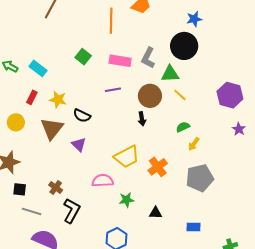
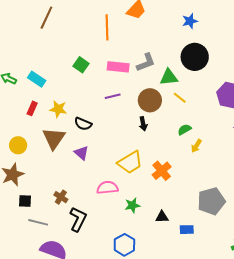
black circle: (184, 46) -> (195, 57), moved
gray L-shape: (148, 58) -> (146, 62), turned -135
yellow circle: (16, 122) -> (18, 145), moved
gray pentagon: (200, 178) -> (211, 201), moved
blue rectangle: (193, 227) -> (187, 230), moved

